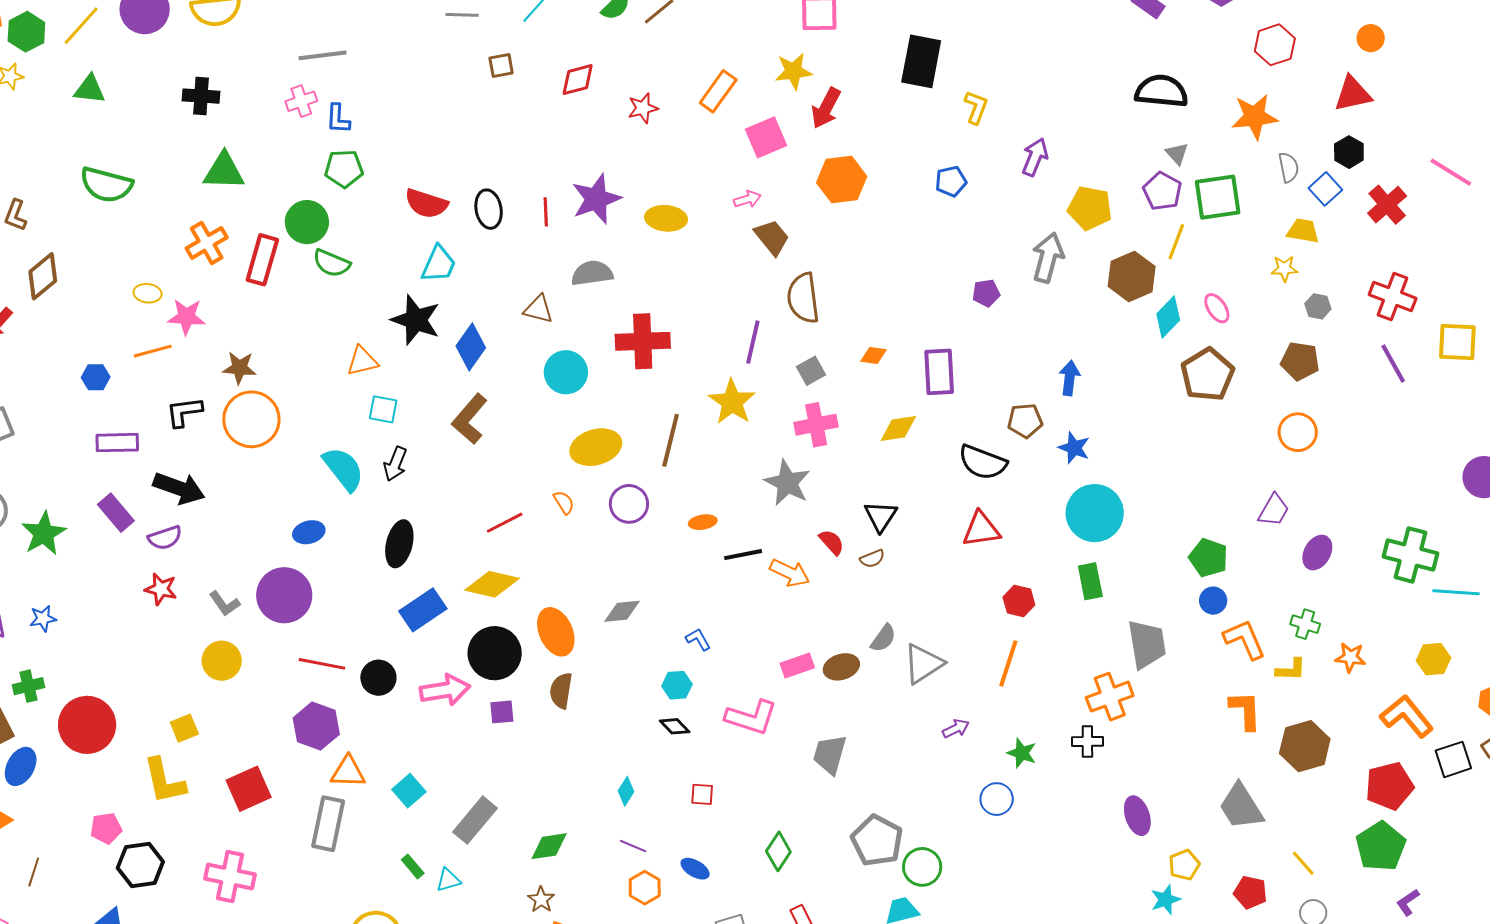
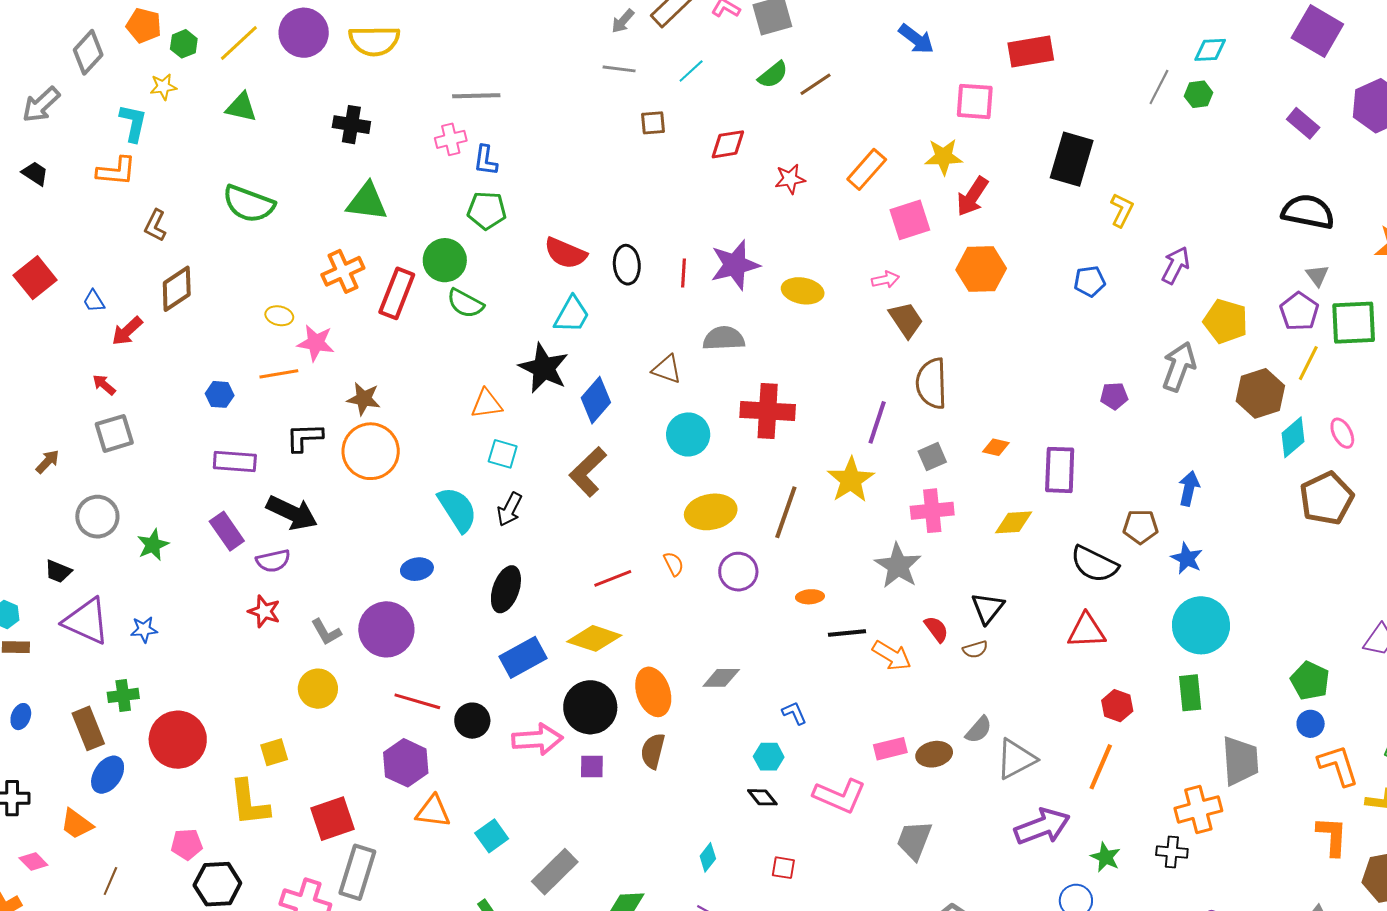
green hexagon: (26, 32) -> (184, 44), size x0.7
green star: (44, 533) -> (153, 545), size x0.7
purple arrow: (956, 729) -> (1042, 827), size x2.0
gray rectangle: (328, 824) -> (357, 872), moved

